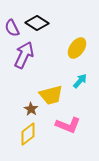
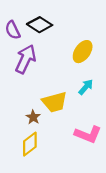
pink L-shape: (68, 125) -> (88, 134), moved

